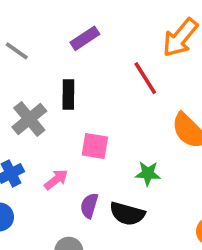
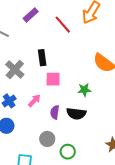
purple rectangle: (85, 38) -> (31, 15), moved
red line: (145, 78) -> (63, 25), moved
black rectangle: (68, 95) -> (42, 58), moved

